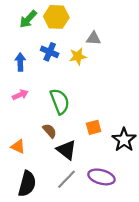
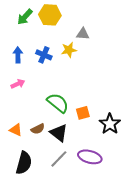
blue cross: (50, 52) -> (44, 55), moved
green semicircle: (60, 101) -> (58, 103), moved, turned -30
brown semicircle: (50, 131) -> (38, 129), moved, turned 104

